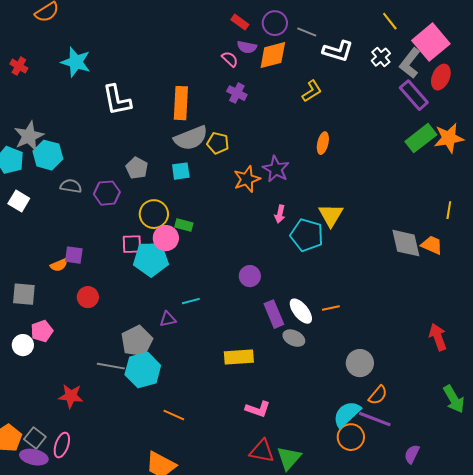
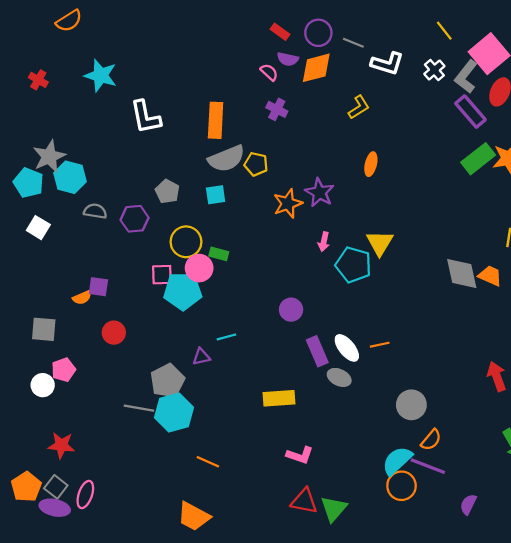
red star: (71, 396) -> (61, 445), moved

